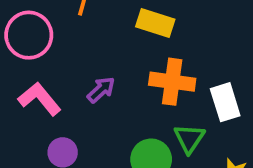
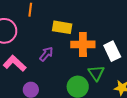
yellow rectangle: (155, 23) -> (62, 27), moved

